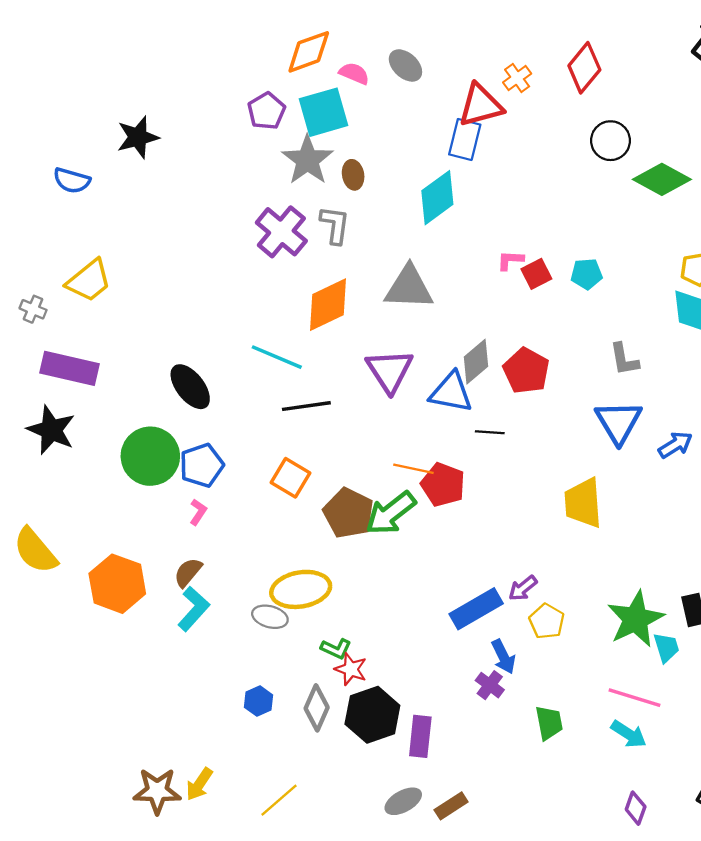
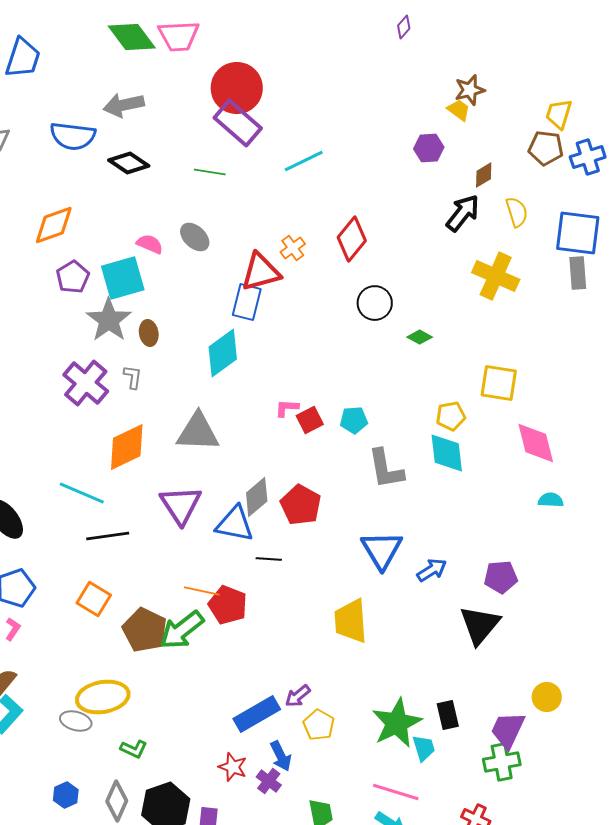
orange diamond: (309, 52) -> (54, 225), moved
green diamond: (662, 179) -> (420, 337), size x0.5
gray L-shape: (335, 225) -> (133, 377), size x0.7
gray L-shape: (624, 359) -> (386, 469), moved, size x1.4
red star: (351, 669) -> (233, 767), moved

